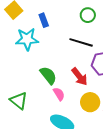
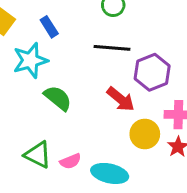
green semicircle: (48, 75) -> (58, 98), moved
pink semicircle: (59, 94) -> (70, 161), moved, turned 112

